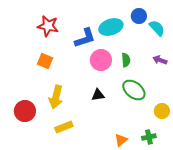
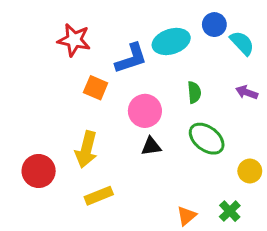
pink circle: (101, 60) -> (145, 111), moved
orange square: (45, 61) -> (96, 88), moved
green cross: (149, 137) -> (230, 211), turned -32

